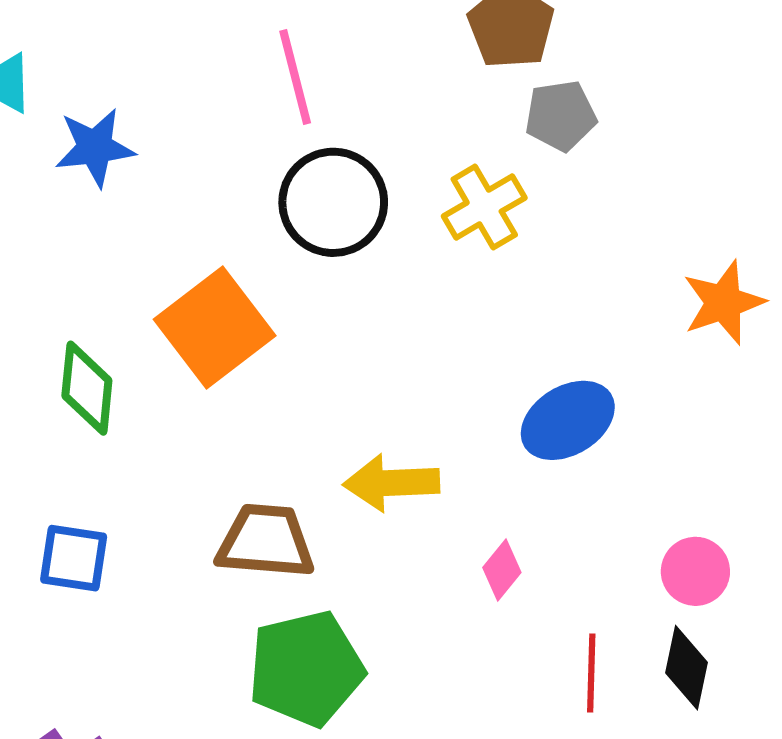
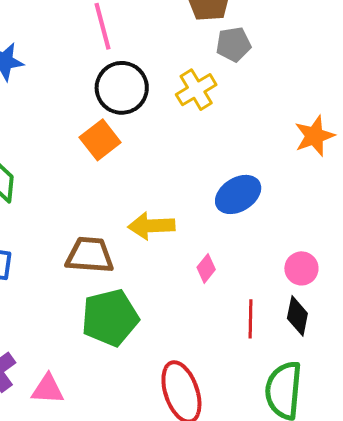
orange square: (215, 327) -> (100, 140), moved, size x0.7

